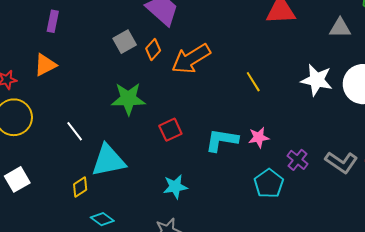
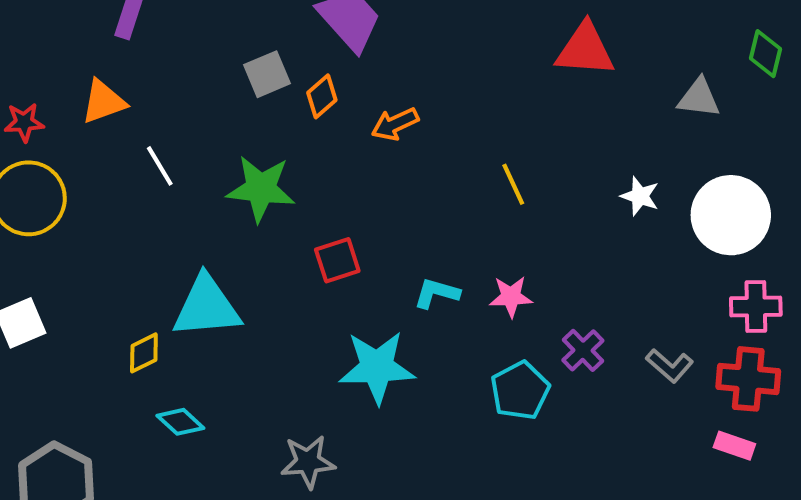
orange arrow: (191, 59) -> (395, 124), size x0.6
white star: (317, 80) -> (640, 196), size x0.6
white line: (75, 131) -> (160, 166), moved
cyan L-shape: (222, 140) -> (437, 293), size x0.7
gray L-shape: (341, 162) -> (670, 366), size x0.7
cyan star: (175, 187) -> (377, 367), moved, size x1.5

